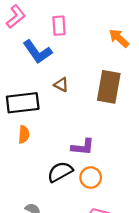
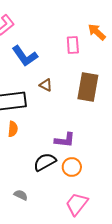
pink rectangle: (59, 26) -> (73, 45), moved
orange arrow: (119, 38) -> (97, 32), moved

